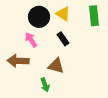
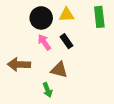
yellow triangle: (63, 14) -> (67, 15), turned -35
pink arrow: (31, 40) -> (44, 42), moved

